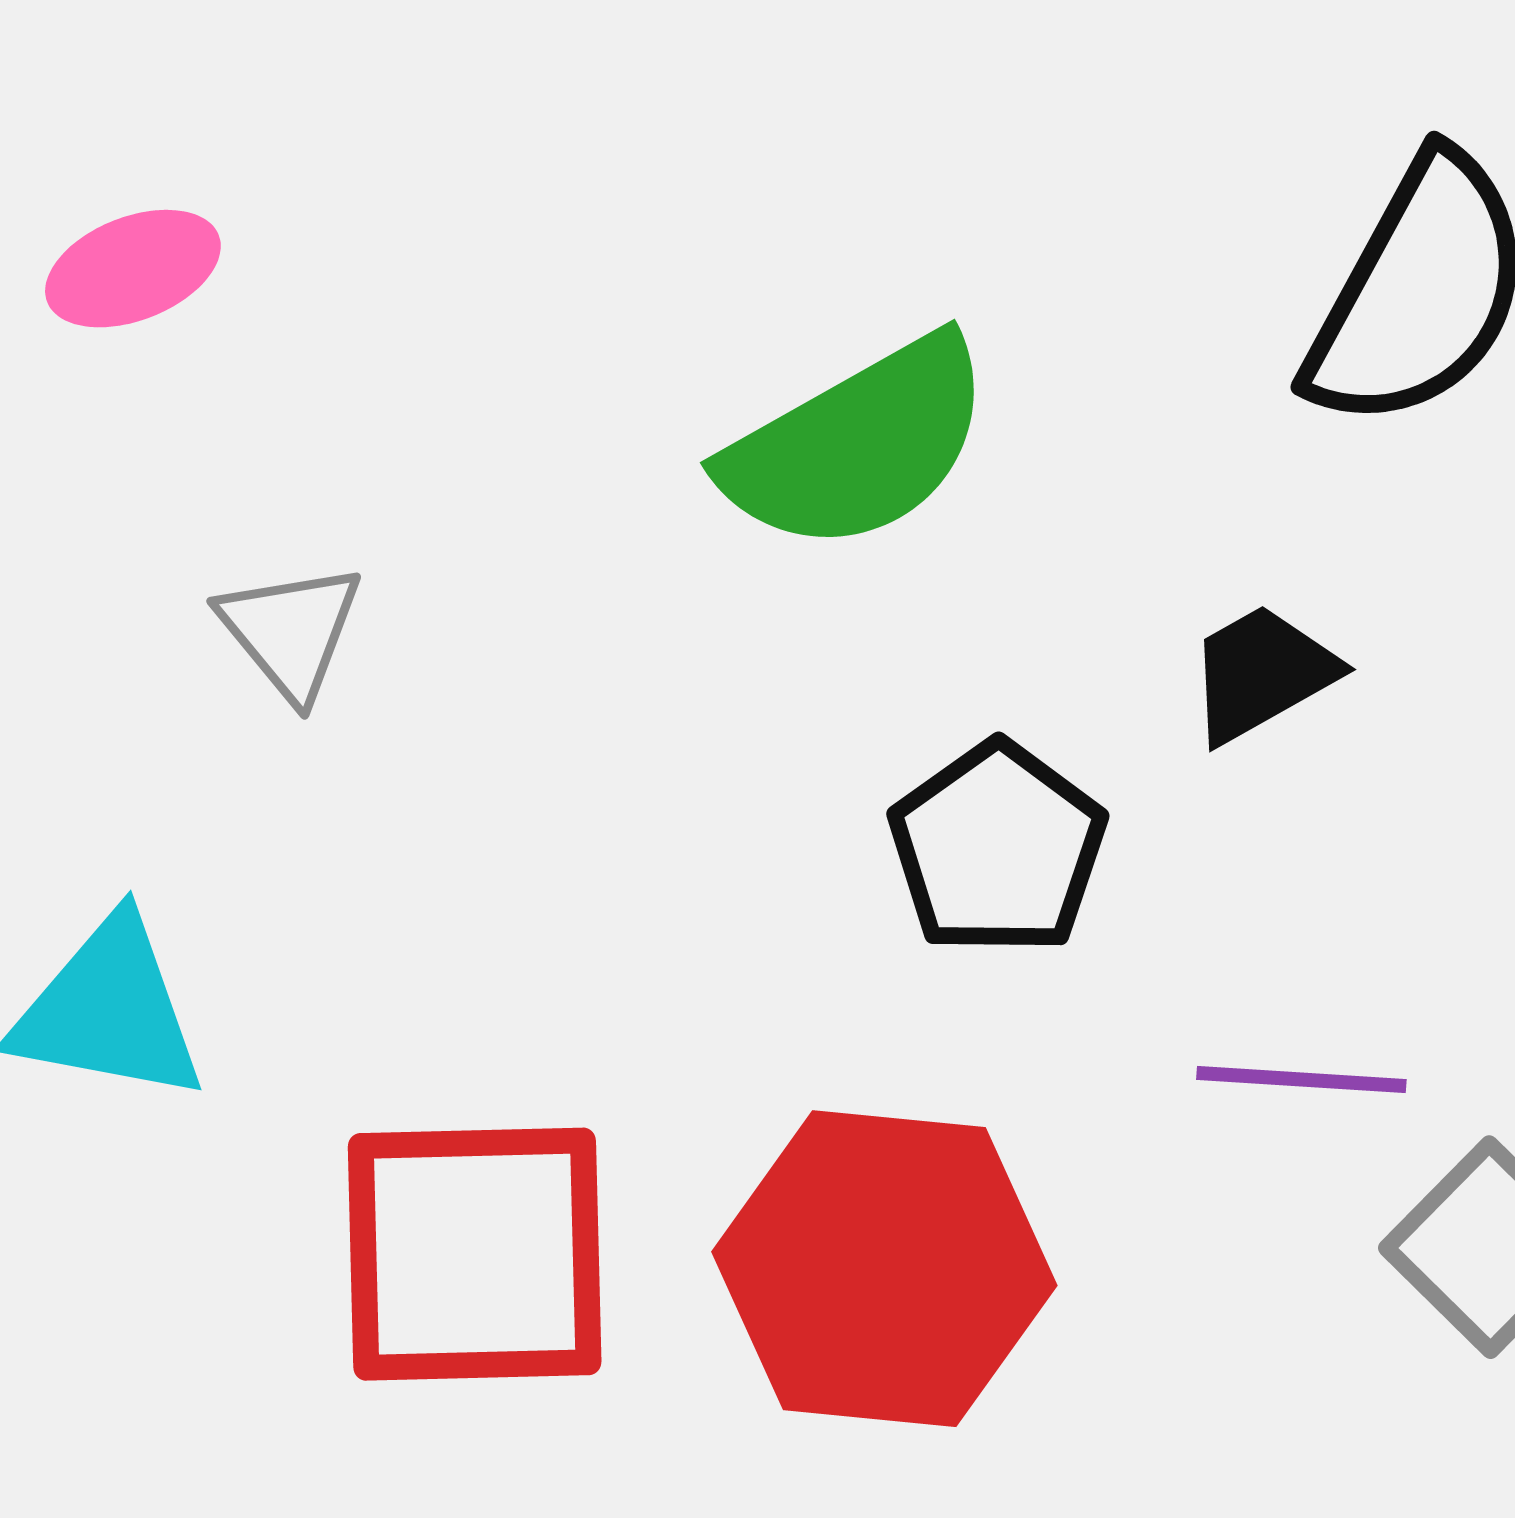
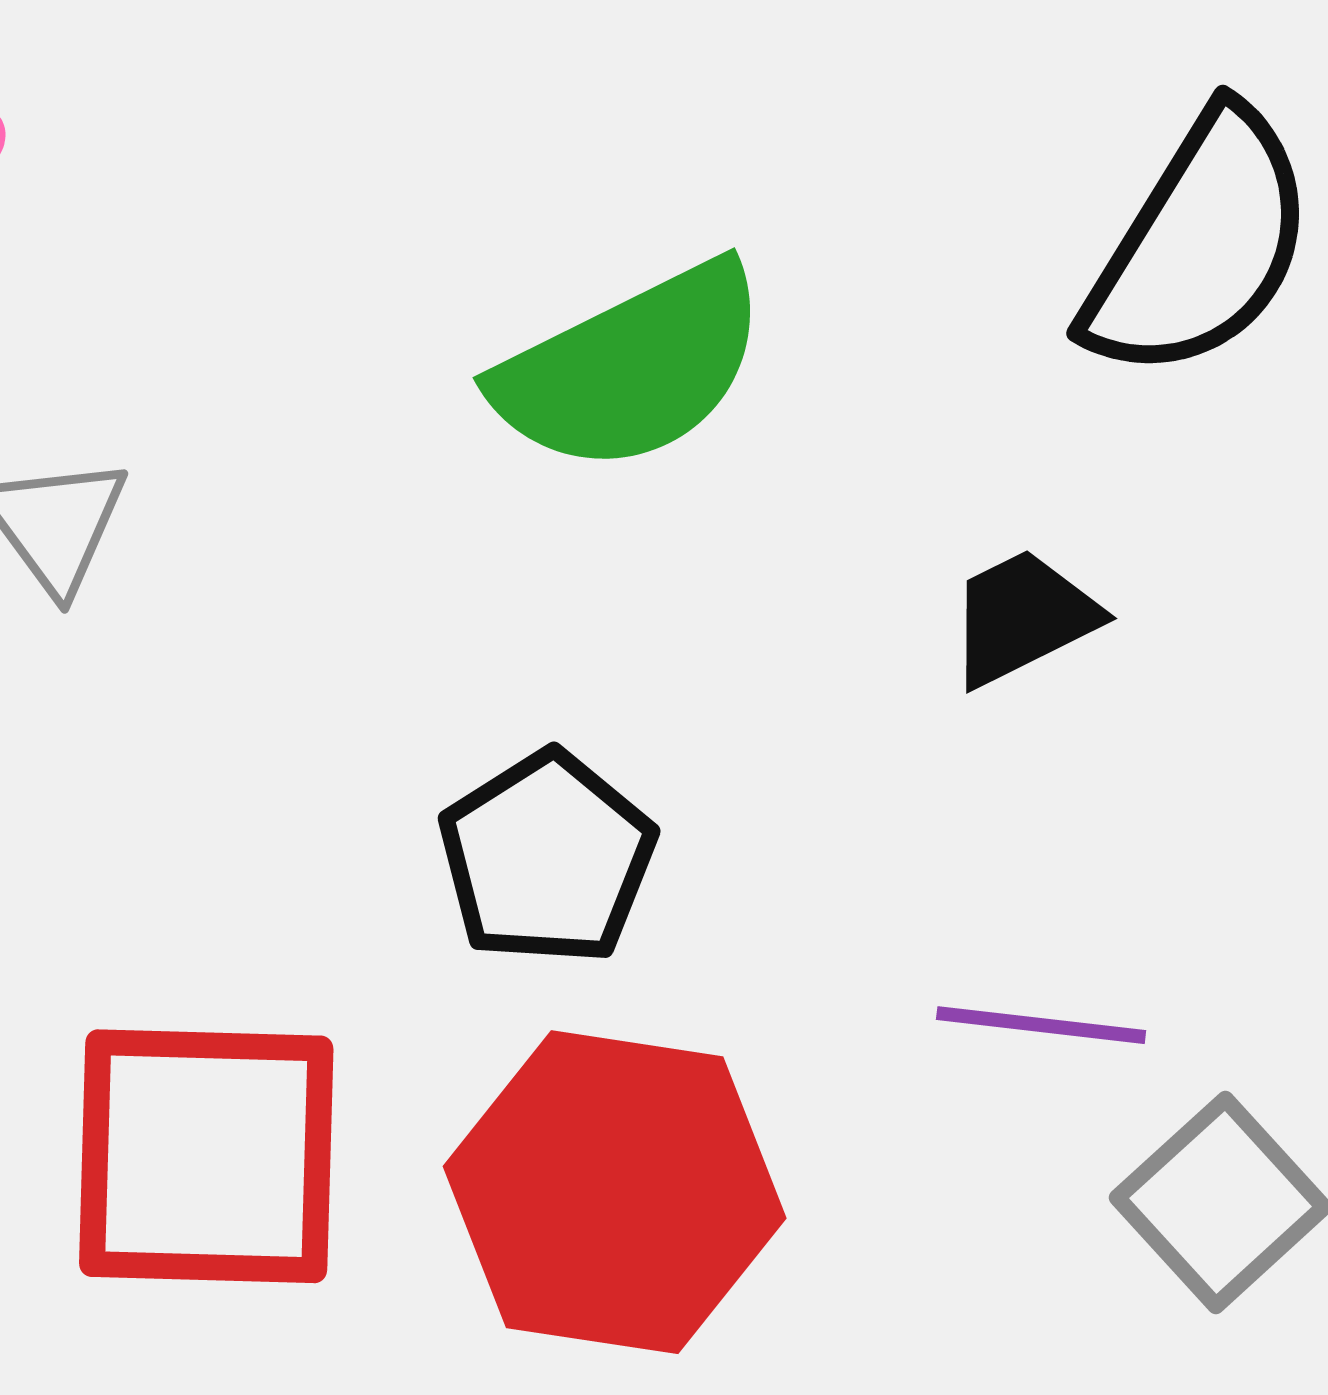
black pentagon: (998, 848) -> (547, 858), moved

